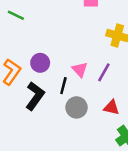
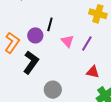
black line: (63, 86) -> (50, 24), moved
gray circle: (77, 107) -> (53, 90), moved

